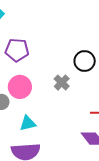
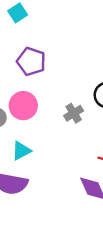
cyan triangle: (28, 123) -> (21, 151), turned -30

